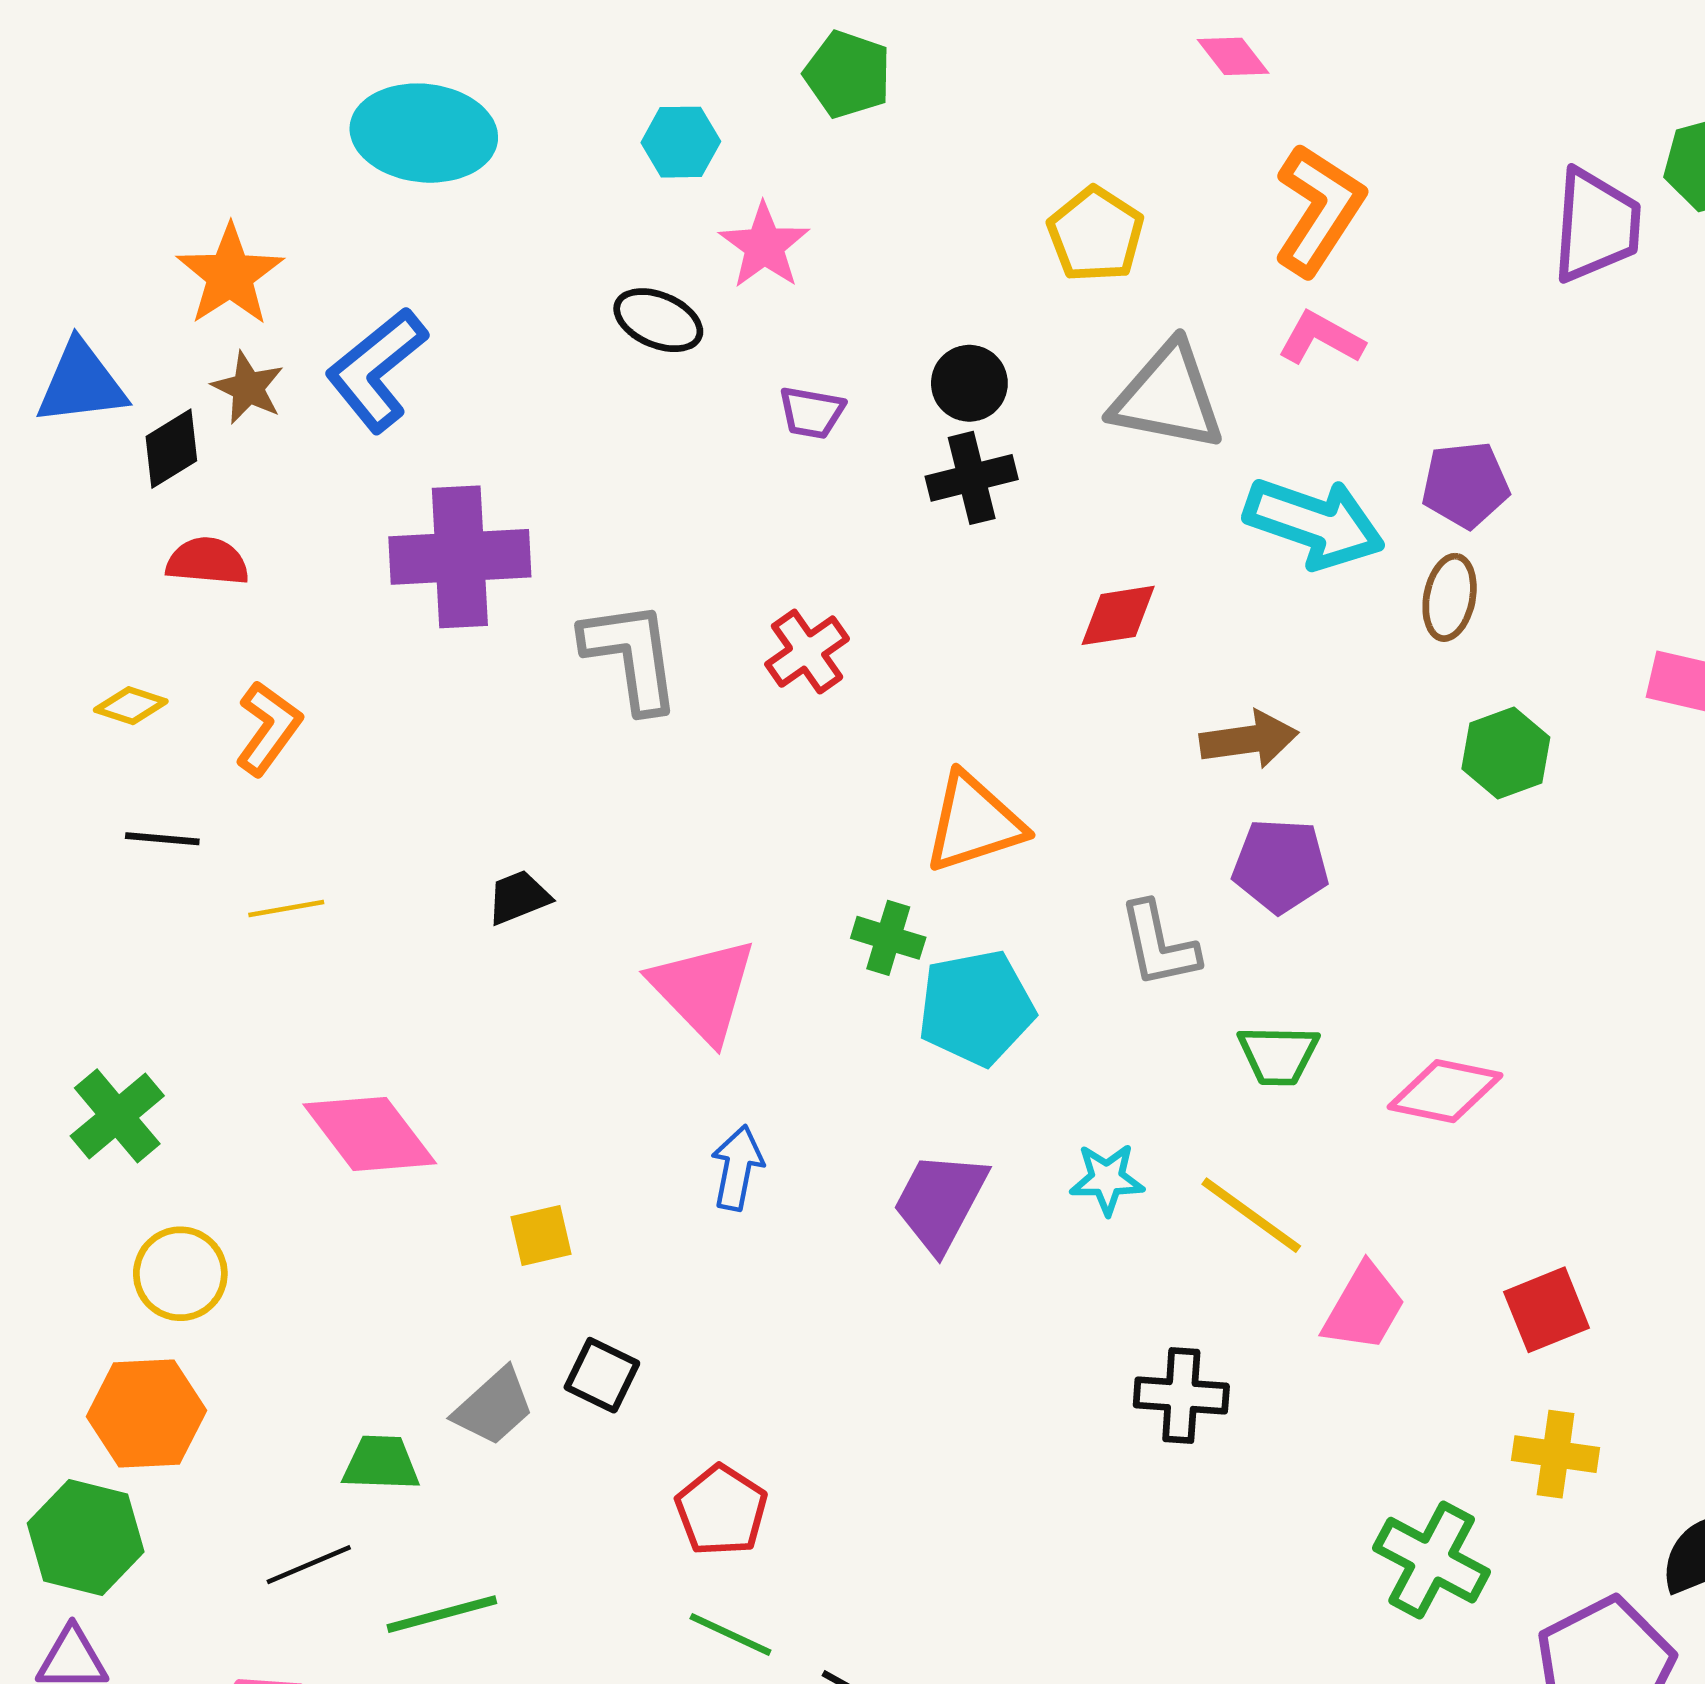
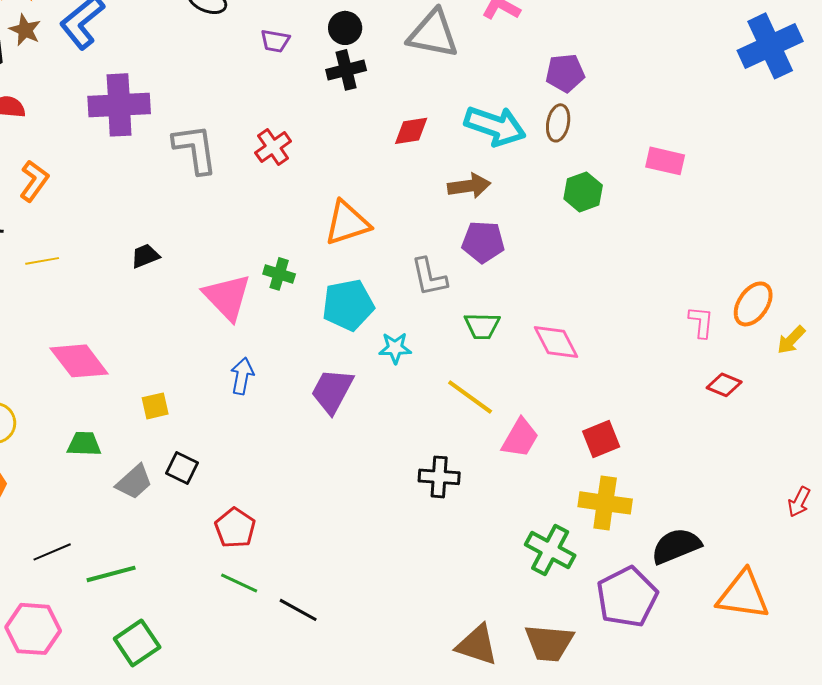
cyan arrow: (1314, 523) -> (495, 126), moved
green cross: (888, 938) -> (279, 274), moved
pink diamond: (1445, 1091) -> (556, 342), turned 51
cyan star: (1107, 1179) -> (395, 348), moved
yellow cross: (1556, 1454) -> (605, 503), size x1.4
green trapezoid: (381, 1463) -> (84, 444), moved

